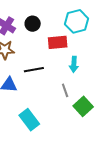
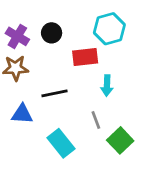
cyan rectangle: (29, 120) -> (61, 143), moved

